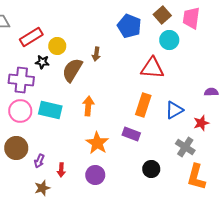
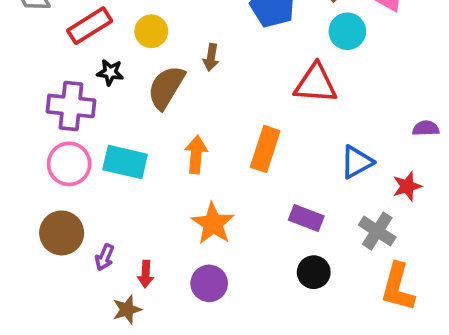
yellow circle: (57, 46) -> (151, 31), moved
orange rectangle: (143, 105) -> (265, 149), moved
purple rectangle: (131, 134) -> (306, 218), moved
brown star: (42, 188) -> (127, 310), moved

